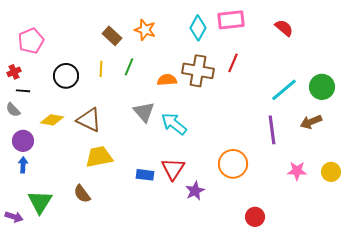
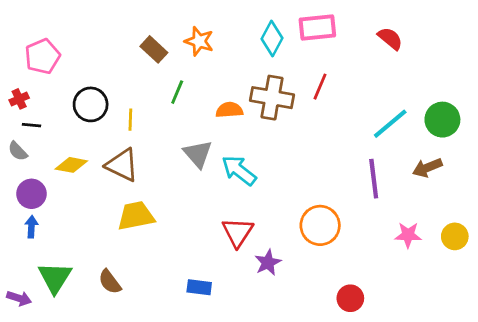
yellow line: (101, 69) -> (130, 120), moved
blue rectangle: (145, 175) -> (199, 287), moved
brown semicircle: (82, 194) -> (110, 282), moved

